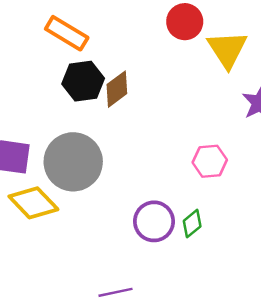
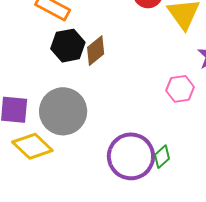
pink hexagon: (210, 161) -> (180, 89), moved
purple circle: (154, 221) -> (131, 156), size x1.4

